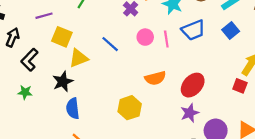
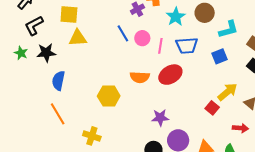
yellow square: (62, 37) -> (69, 14), turned -36
blue line: (110, 44) -> (123, 33), moved
black star: (63, 82) -> (46, 53), moved
red ellipse: (193, 85) -> (170, 75), moved

